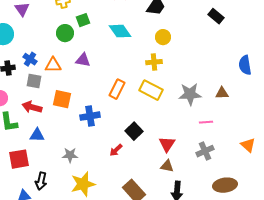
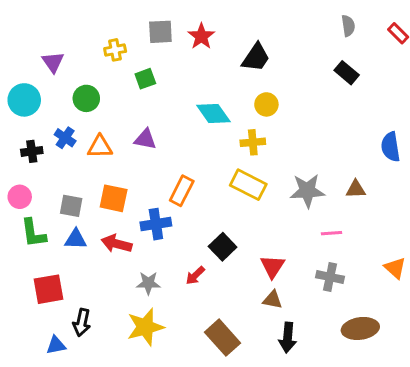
cyan diamond: (120, 31) -> (213, 114), moved
green circle: (65, 33) -> (86, 98), moved
gray square: (34, 81) -> (71, 206), moved
orange rectangle: (117, 89) -> (182, 191), moved
red arrow: (32, 107) -> (117, 244), moved
blue triangle: (37, 135) -> (76, 239), moved
gray cross: (205, 151) -> (330, 277), turned 36
gray star: (70, 155) -> (148, 283), moved

